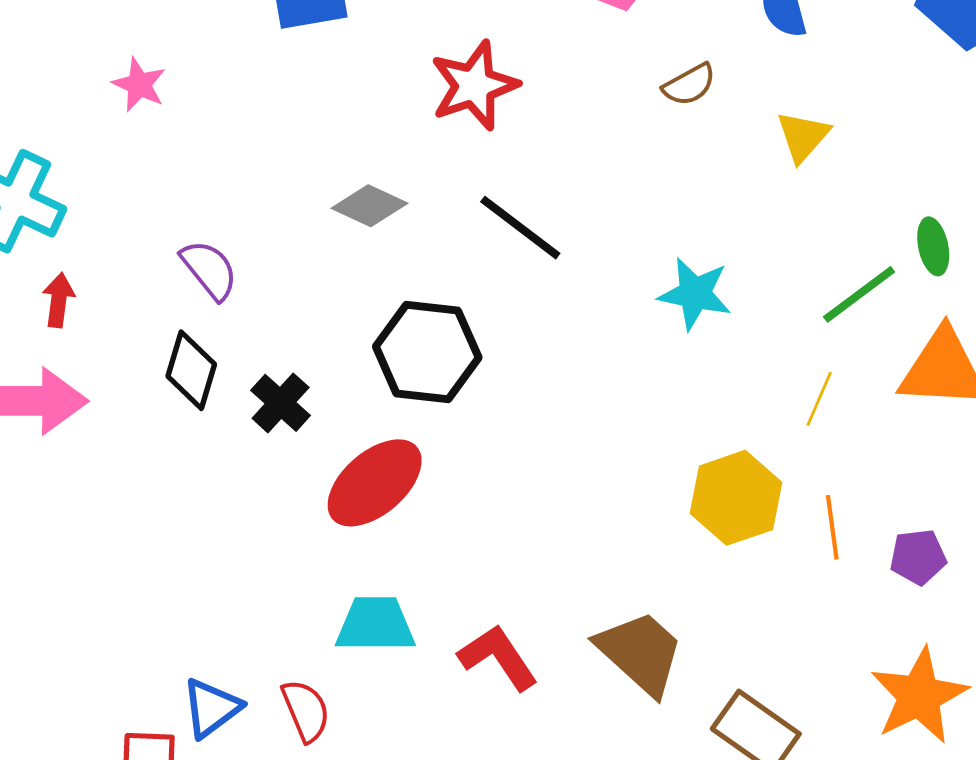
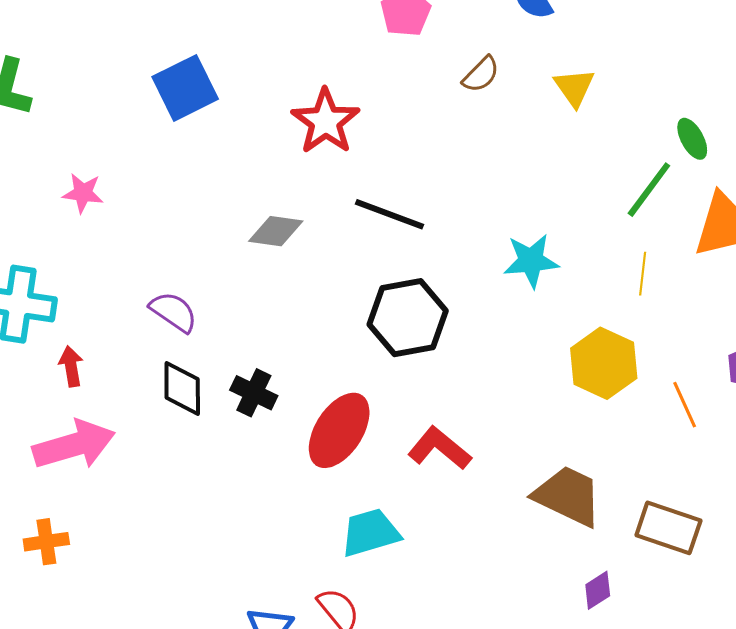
cyan star: (695, 294) -> (531, 261), moved
black hexagon: (427, 352) -> (408, 318), moved
orange line: (832, 527) -> (685, 405), moved
red L-shape: (498, 657) -> (439, 448), moved

